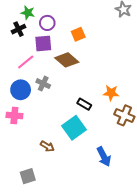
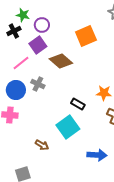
orange square: (78, 34) -> (86, 36), moved, size x1.5
purple square: (43, 44) -> (38, 45), turned -30
blue arrow: (104, 157) -> (97, 155), turned -60

